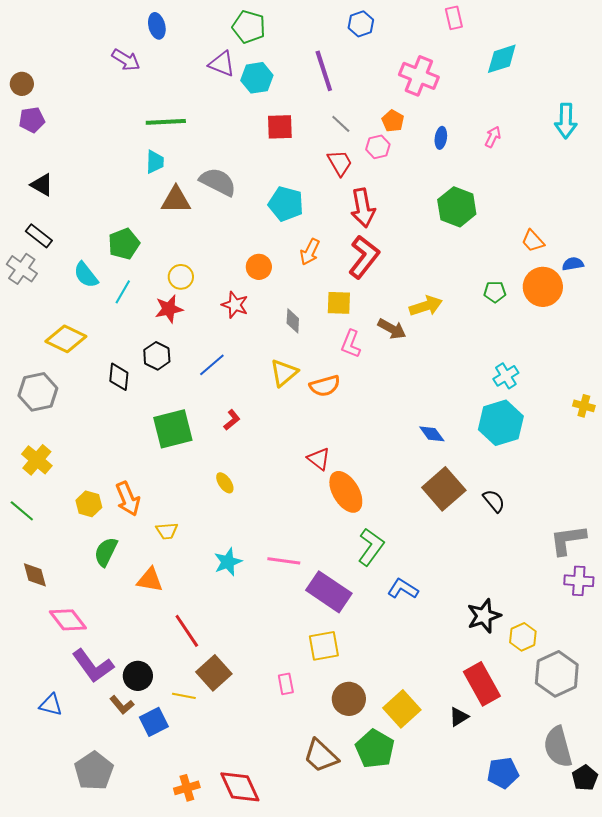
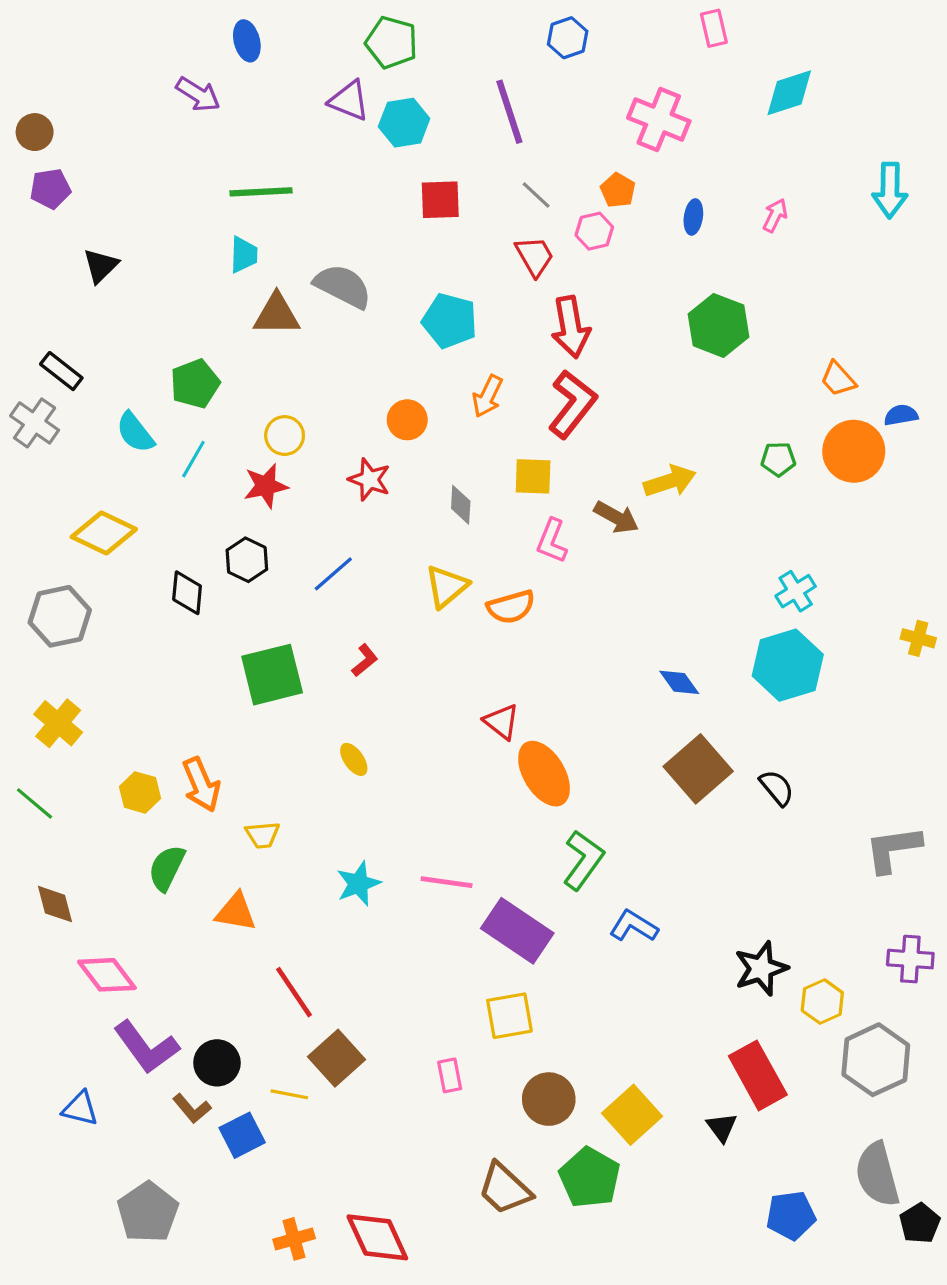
black triangle: (42, 185) -> (101, 266), moved, turned 45
purple cross: (579, 581) -> (910, 959), moved
black triangle: (459, 717) -> (722, 1127), turned -35

